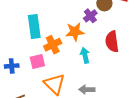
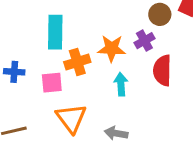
purple cross: (90, 16) -> (144, 41), moved
blue cross: (12, 66) -> (14, 72), moved

